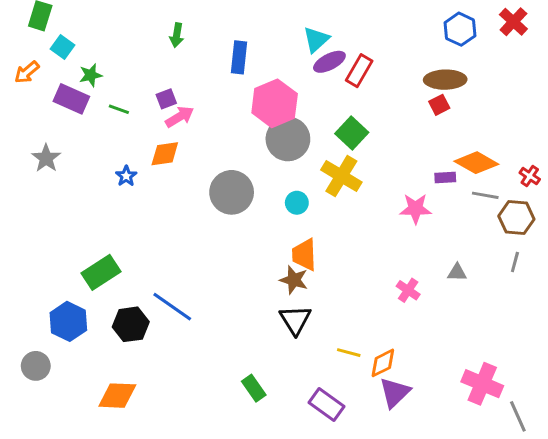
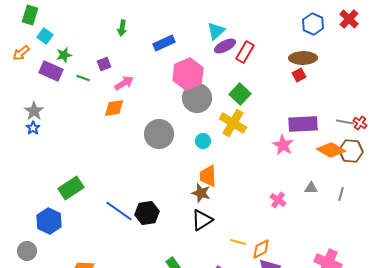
blue rectangle: (239, 57) -> (164, 43), turned 60
purple square: (166, 99) -> (104, 64), moved
orange diamond: (476, 163) -> (331, 150), moved
blue star: (126, 176) -> (33, 128), moved
purple rectangle: (445, 178) -> (303, 124), size x2.0
gray line: (485, 195) -> (345, 122), moved
pink star: (416, 209) -> (283, 145), turned 30
gray line: (515, 262) -> (341, 194), moved
black triangle: (295, 320) -> (202, 220), turned 30
black hexagon: (131, 324) -> (147, 213), moved

